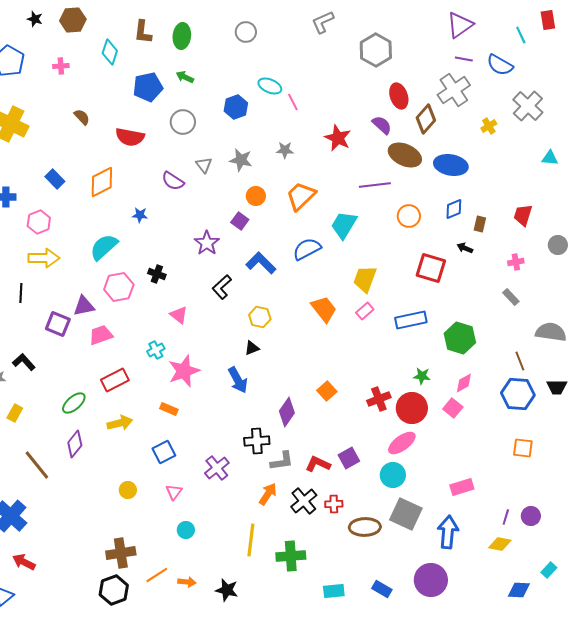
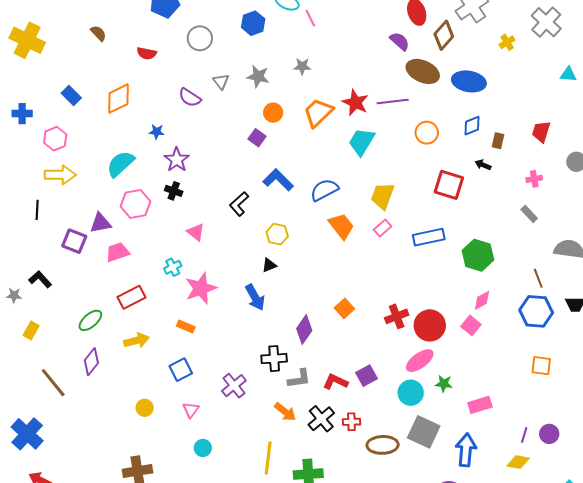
red semicircle: (130, 137) -> (147, 53), size x0.7
red star: (338, 138) -> (355, 103), moved
purple star: (207, 243) -> (177, 160), moved
blue semicircle: (307, 249) -> (324, 190), moved
green star: (422, 376) -> (444, 384), moved
orange arrow: (268, 494) -> (285, 412), turned 95

